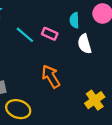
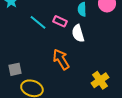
white semicircle: (85, 44) -> (78, 33), moved

